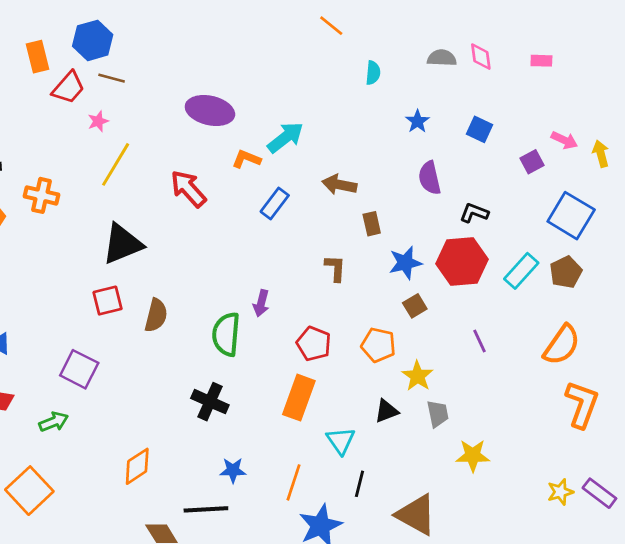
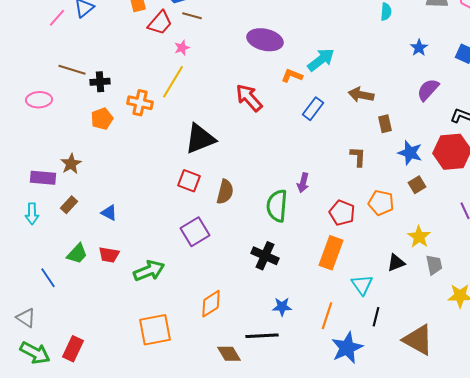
yellow line: (116, 164) -> (173, 82), moved
purple semicircle: (430, 178) -> (428, 90), turned 55
blue star: (405, 263) -> (410, 153), turned 30
red square: (108, 301) -> (189, 181), turned 35
orange pentagon: (378, 345) -> (381, 203), moved
purple square: (79, 369) -> (195, 232), moved, turned 32
green arrow: (54, 422) -> (149, 271), size x1.4
orange square: (29, 491) -> (155, 330), moved, turned 32

